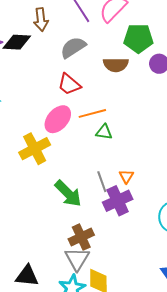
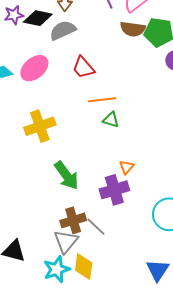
gray semicircle: (73, 47) -> (63, 30), moved
brown semicircle: (116, 65) -> (133, 29), moved
pink ellipse: (58, 119) -> (34, 68), moved
gray line: (102, 182) -> (96, 227), moved, turned -35

